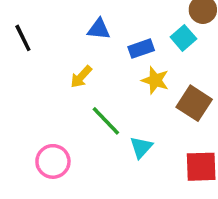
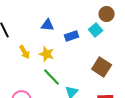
yellow arrow: (81, 77) -> (25, 52), moved, turned -72
yellow star: (155, 80) -> (47, 54), moved

